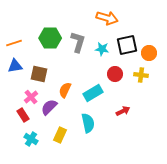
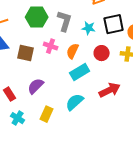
orange semicircle: (65, 90) -> (73, 51), moved
pink cross: (31, 97) -> (51, 46), moved, turned -32
red arrow: (123, 111) -> (110, 90), size x1.5
cyan semicircle: (88, 123) -> (75, 102), turned -120

